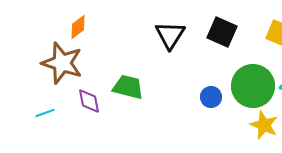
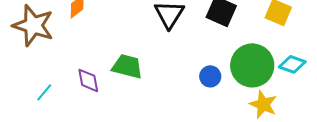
brown star: (62, 63) -> (33, 25), moved
cyan line: (45, 113) -> (44, 92), turned -30

